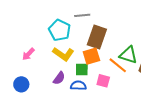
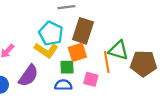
cyan pentagon: (60, 30) -> (51, 33), moved
orange line: (118, 65) -> (107, 62), turned 42
purple semicircle: (59, 78) -> (28, 76), moved, size x1.5

